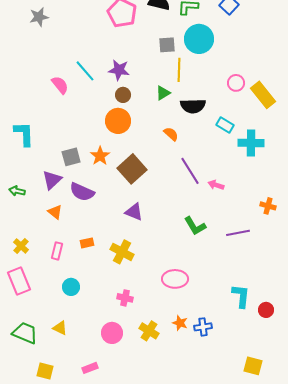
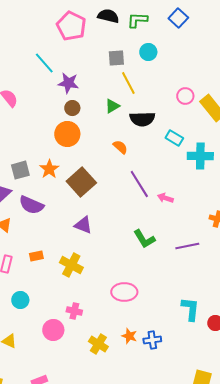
cyan circle: (199, 39) -> (148, 52), size x0.6
yellow line: (179, 70) -> (128, 83), turned -30
cyan line: (85, 71) -> (44, 63), moved
pink circle: (112, 333) -> (53, 330), moved

